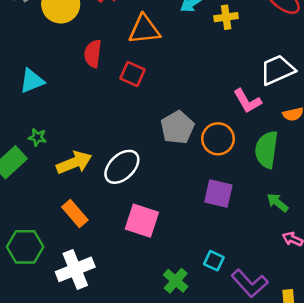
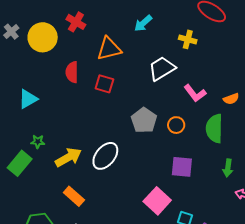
yellow cross: (226, 17) -> (188, 39), moved, turned 30
white trapezoid: (277, 70) -> (162, 69), moved
orange circle: (218, 139) -> (176, 125), size x0.7
green arrow: (277, 203) -> (228, 168), turned -114
pink square: (142, 221) -> (157, 201), moved, turned 32

